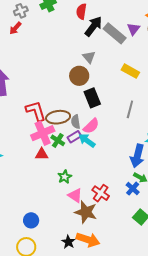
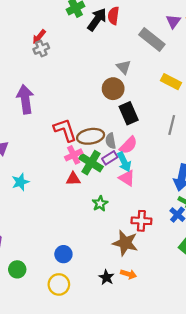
gray cross: (21, 11) -> (41, 49), moved
black arrow: (93, 26) -> (97, 20), moved
purple triangle: (133, 29) -> (173, 21), moved
pink cross: (43, 133) -> (74, 155), size x0.7
green cross: (58, 140) -> (91, 163), size x1.5
cyan arrow: (87, 141) -> (124, 162), turned -150
red cross: (101, 193) -> (141, 221), turned -30
pink triangle: (75, 195) -> (127, 178), moved
orange arrow: (88, 240) -> (128, 274), size x0.6

